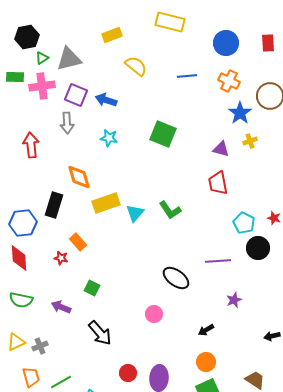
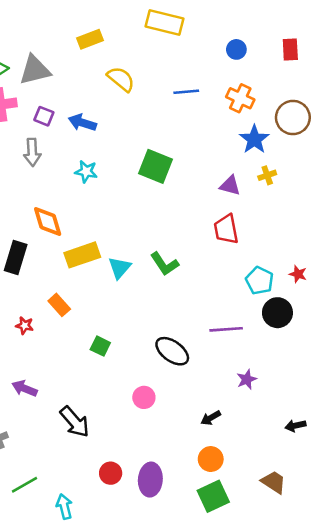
blue circle: (226, 43) -> (236, 49), size x0.6
purple square: (76, 95) -> (44, 116), size x0.7
orange rectangle: (78, 242) -> (59, 305), moved
green square: (92, 288) -> (100, 346), moved

